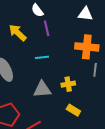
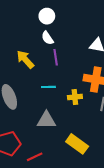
yellow cross: (68, 84) -> (75, 97), moved
yellow rectangle: (73, 110) -> (77, 144), size x1.5

